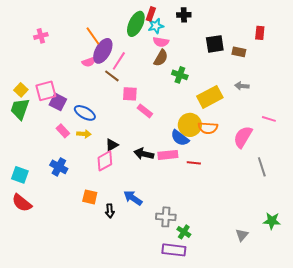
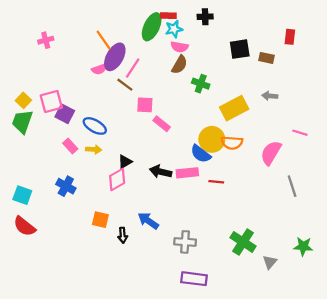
red rectangle: (151, 14) -> (168, 16), turned 72
green cross: (184, 232) -> (243, 242), moved, size x1.6

